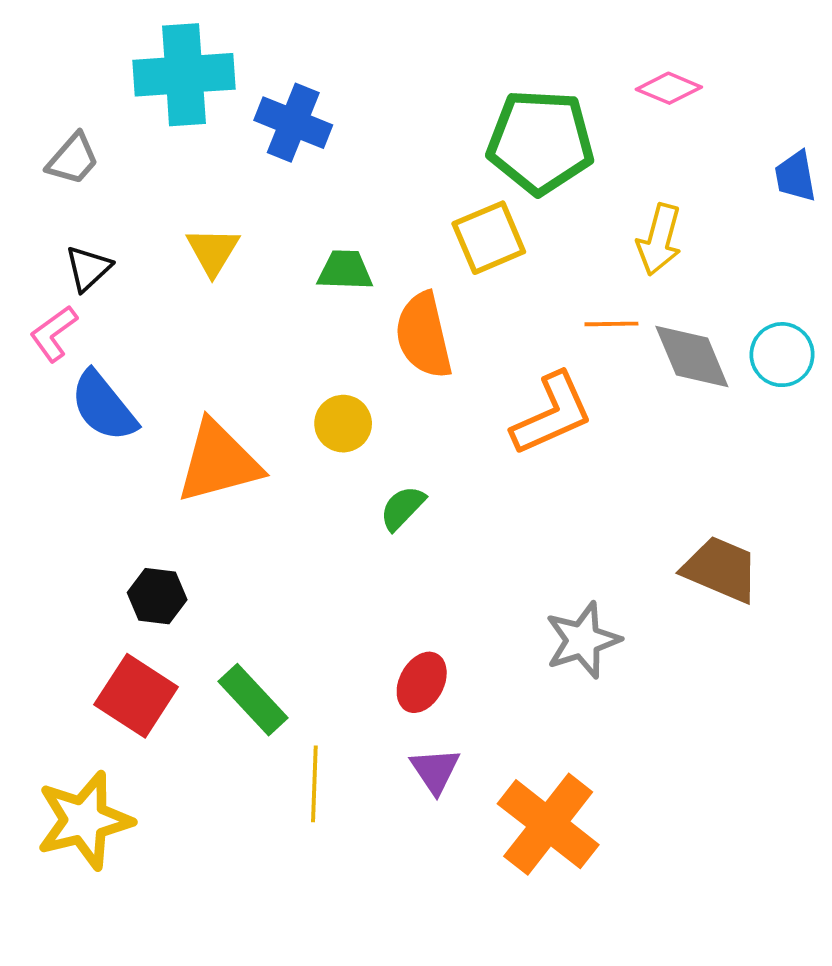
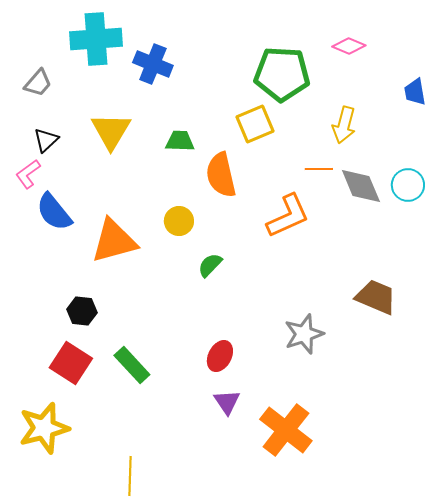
yellow triangle: (213, 251) -> (111, 131), size x1.4
yellow line: (314, 784) -> (130, 476), moved

